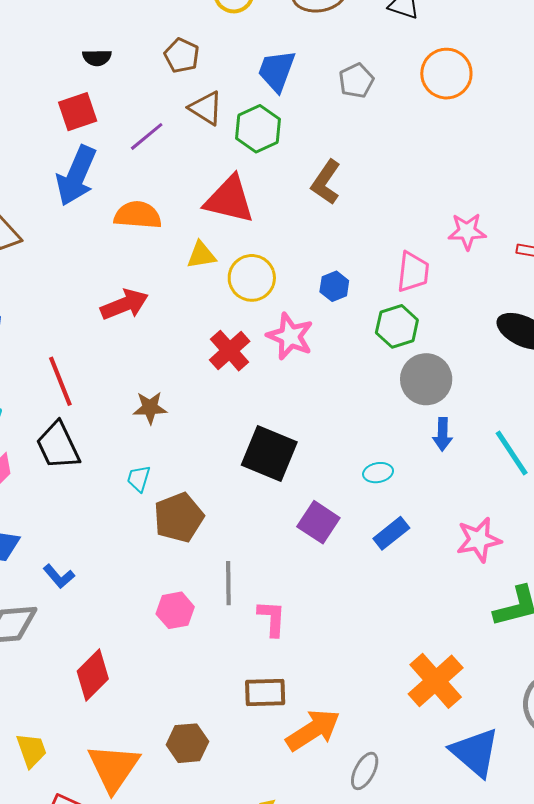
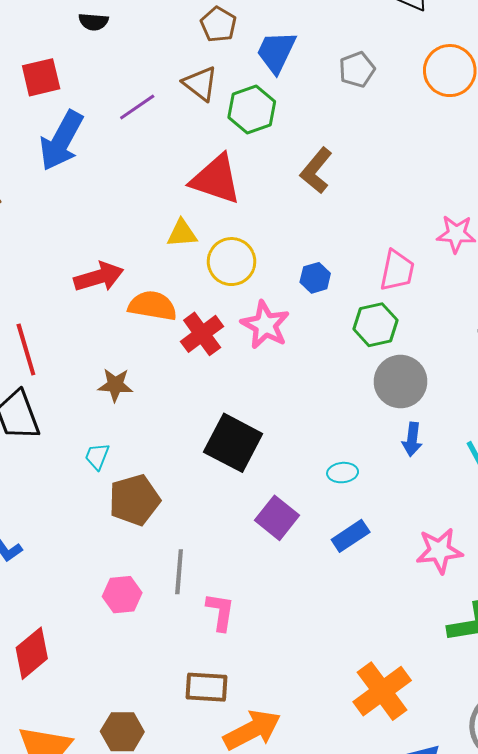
brown pentagon: (182, 55) -> (218, 24), moved
red square: (78, 112) -> (41, 77), moved
orange semicircle: (138, 215) -> (152, 306), moved

